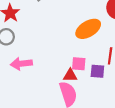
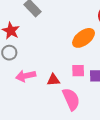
red triangle: (70, 75) -> (53, 80), moved

